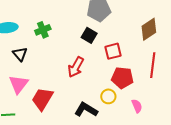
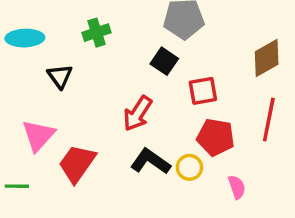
green cross: (43, 30) -> (97, 33), moved
black triangle: (20, 54) -> (60, 76), moved
black L-shape: (86, 110) -> (150, 162), moved

